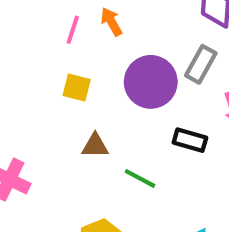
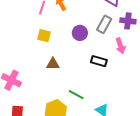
purple circle: (151, 82) -> (80, 33), size x0.6
green line: (140, 178) -> (76, 95), moved

